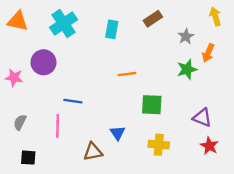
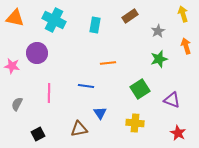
cyan cross: (63, 23) -> (54, 20), turned -30
orange arrow: (208, 53) -> (186, 46), moved, turned 140
blue line: (73, 101) -> (86, 86), moved
green square: (152, 105) -> (140, 89), moved, turned -36
pink line: (58, 126) -> (49, 93), moved
red star: (209, 146) -> (178, 133), moved
black square: (28, 158) -> (38, 134), moved, turned -32

